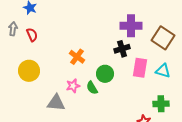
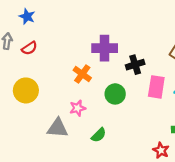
purple cross: (131, 26) -> (105, 48), moved
red semicircle: (32, 35) -> (29, 48), turned 80
green semicircle: (92, 88) -> (99, 135), moved, turned -104

